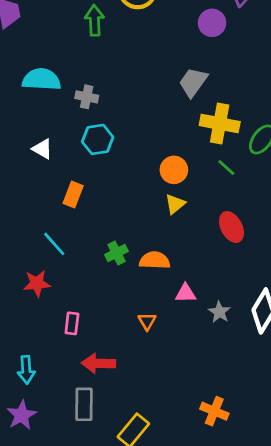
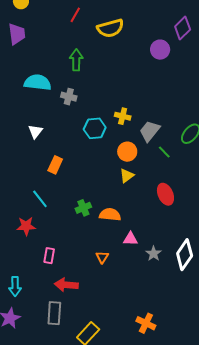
green arrow: (94, 20) -> (76, 60), moved
gray trapezoid: (193, 82) -> (150, 131), moved
yellow cross: (220, 124) -> (123, 116), moved, size x0.6
cyan hexagon: (98, 139) -> (95, 128), moved
white triangle: (42, 149) -> (35, 131), turned 35

